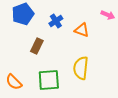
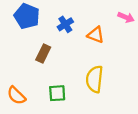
blue pentagon: (23, 14) -> (27, 16), turned -30
green square: (49, 80) -> (57, 93), size x0.7

